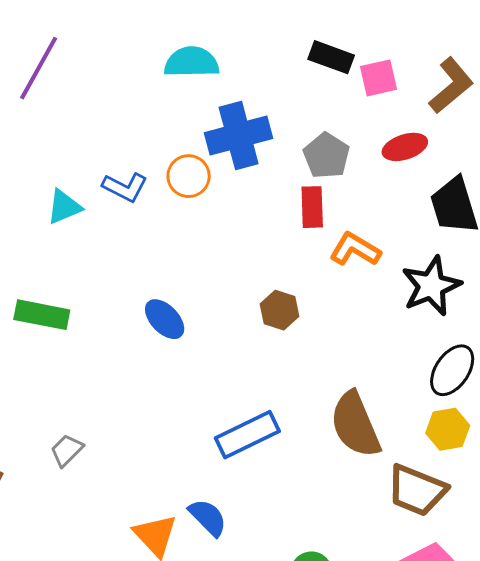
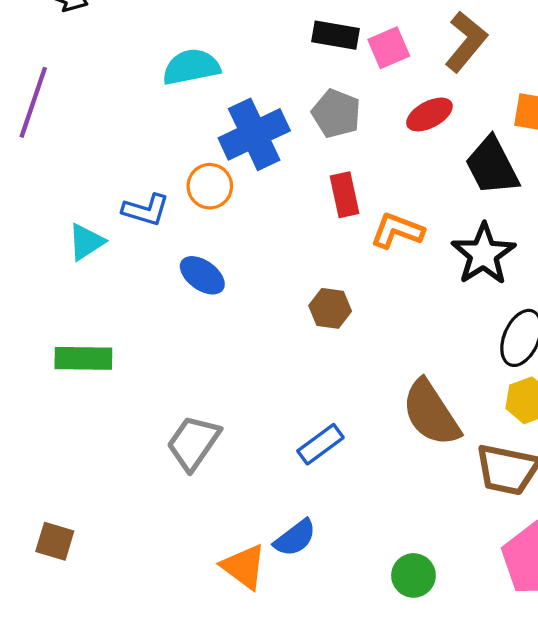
gray pentagon: (326, 156) -> (336, 113), moved
blue ellipse: (165, 319) -> (202, 275), moved
blue rectangle: (247, 435) -> (320, 444), size x0.7
gray trapezoid: (67, 450) -> (193, 443), moved, size x1.6
blue semicircle: (208, 517) -> (295, 538), turned 108

